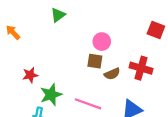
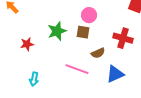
brown semicircle: (112, 74) -> (98, 53), moved
green star: (51, 95) -> (57, 31), moved

